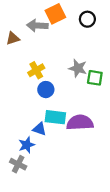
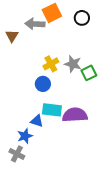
brown triangle: (13, 38) -> (12, 36), turned -40
yellow cross: (36, 70) -> (51, 64), moved
green square: (95, 78) -> (89, 73), turned -35

